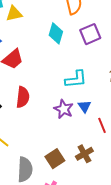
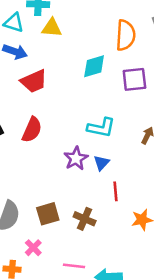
cyan diamond: (56, 33) -> (94, 66), turned 40
brown cross: (84, 154) -> (85, 219), turned 36

